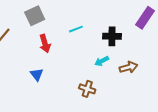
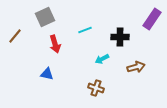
cyan arrow: (102, 61) -> (102, 59), moved
blue triangle: (37, 74) -> (47, 74), turned -40

